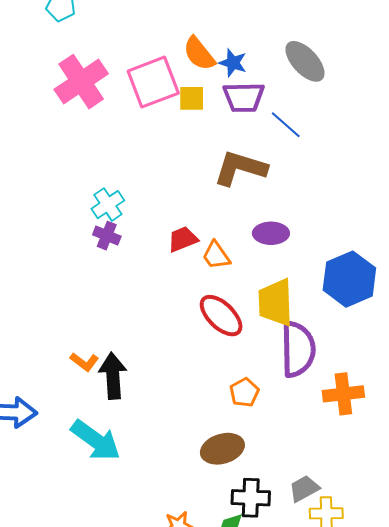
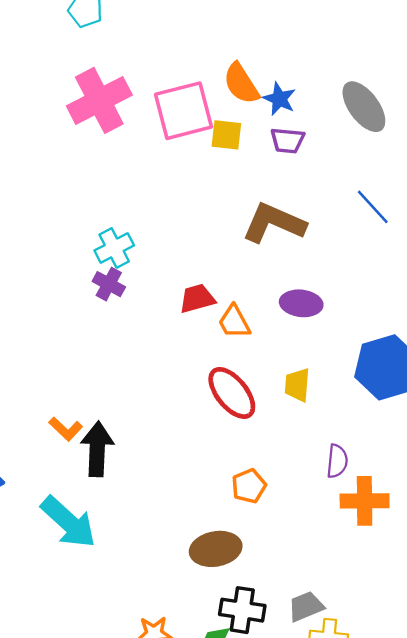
purple trapezoid: (244, 97) -> (287, 141), size x0.7
blue line: (286, 125) -> (373, 207), moved
yellow trapezoid: (276, 302) -> (297, 385), size x0.6
purple semicircle: (298, 349) -> (337, 461), moved, size x0.5

